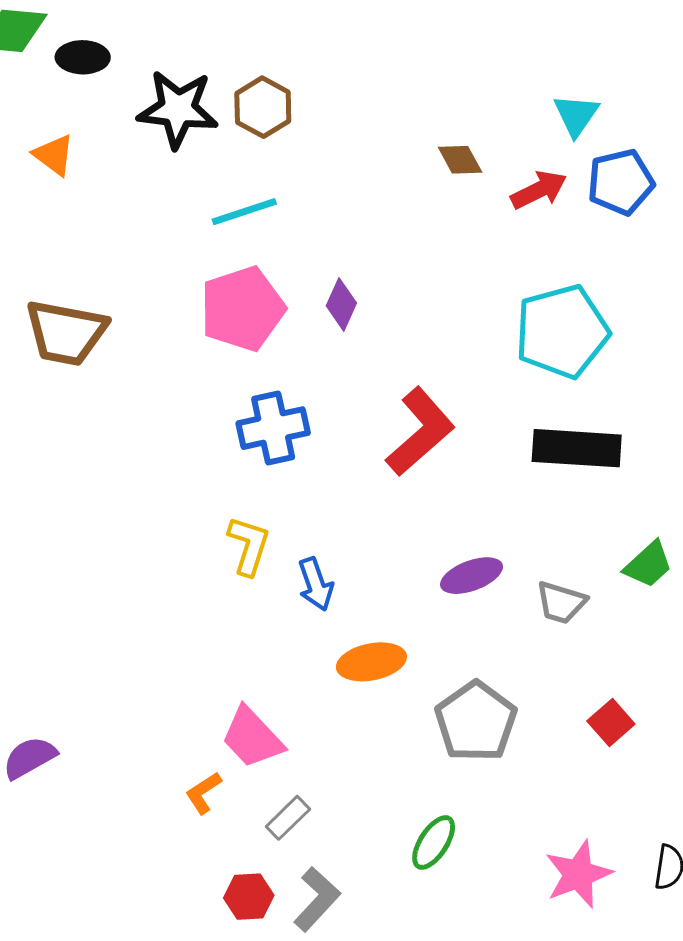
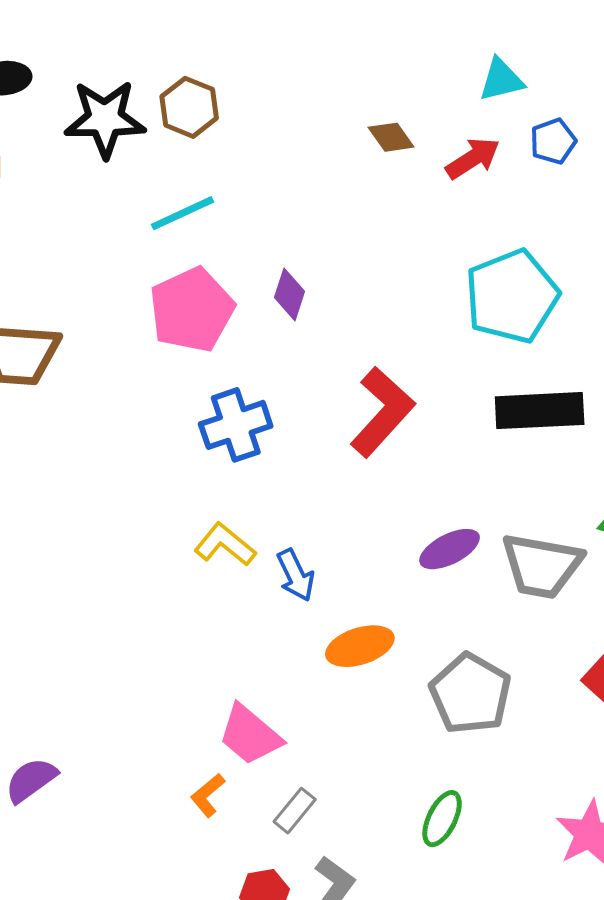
cyan triangle: (576, 115) -> (501, 80), turned 48
blue pentagon: (621, 182) -> (553, 141), size x0.7
yellow L-shape: (249, 546) -> (225, 545), turned -62
gray trapezoid: (561, 603) -> (542, 566), size x1.6

